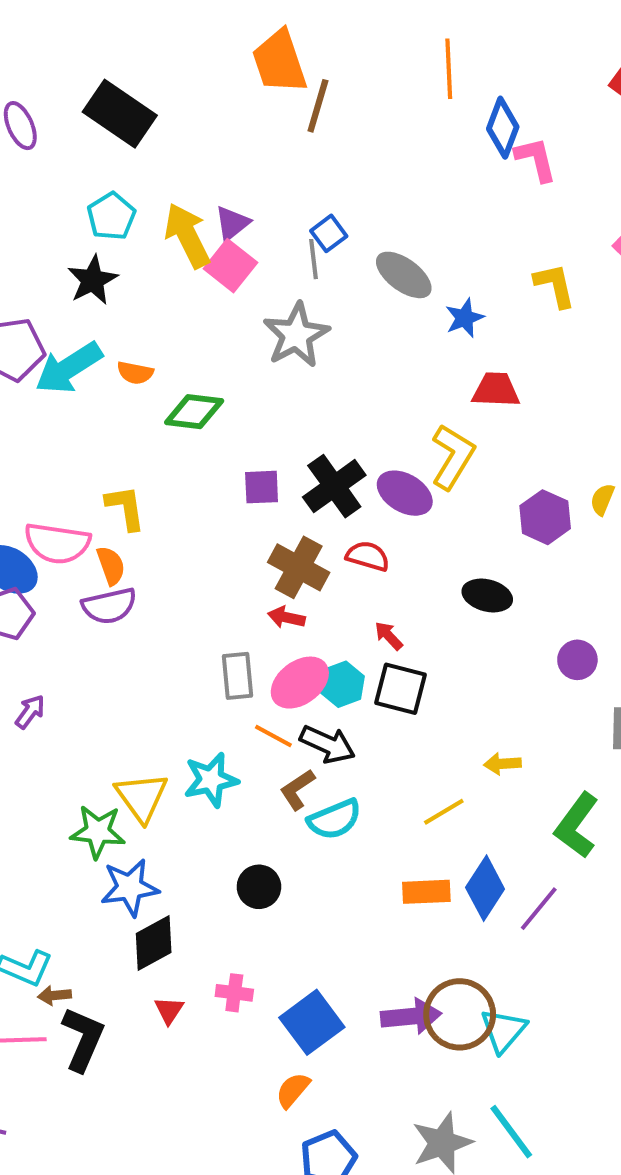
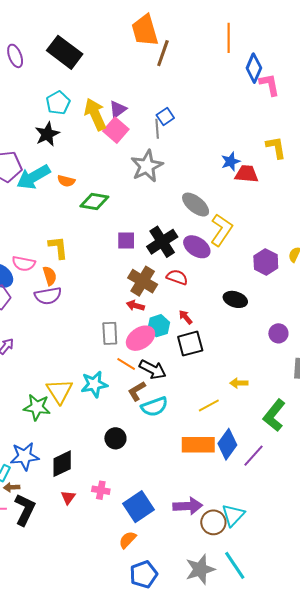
gray ellipse: (404, 275) -> (196, 205), moved
red trapezoid: (496, 390) -> (247, 174), moved
pink semicircle: (57, 543) -> (24, 263), size x0.7
cyan hexagon: (342, 684) -> (159, 326), moved
black square: (401, 689) -> (190, 344), turned -32
blue star: (130, 887) -> (25, 456), moved
orange rectangle: (426, 892) -> (198, 445), size x1.4
brown circle: (460, 1014) -> (213, 522), moved, size x0.7

